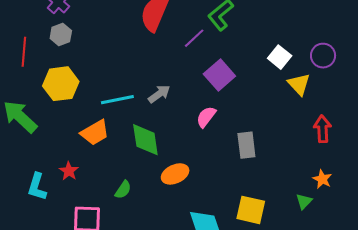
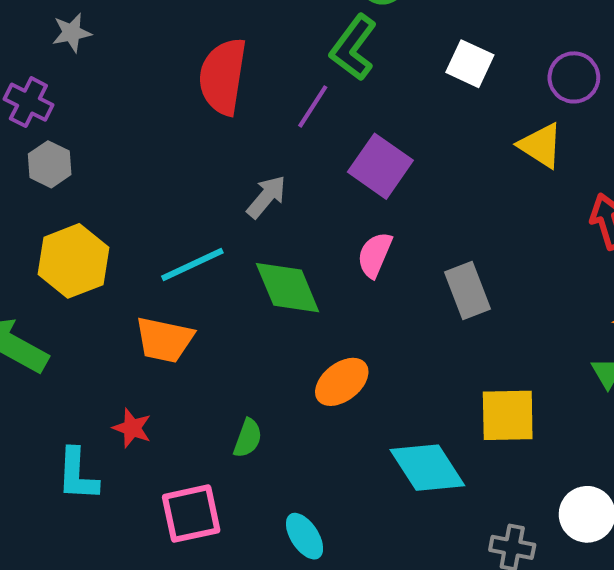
white square: (280, 57) -> (470, 64), moved
gray arrow: (159, 94) -> (266, 197), moved
orange trapezoid: (95, 133) -> (164, 340), turned 56
green diamond: (145, 140) -> (288, 288), moved

